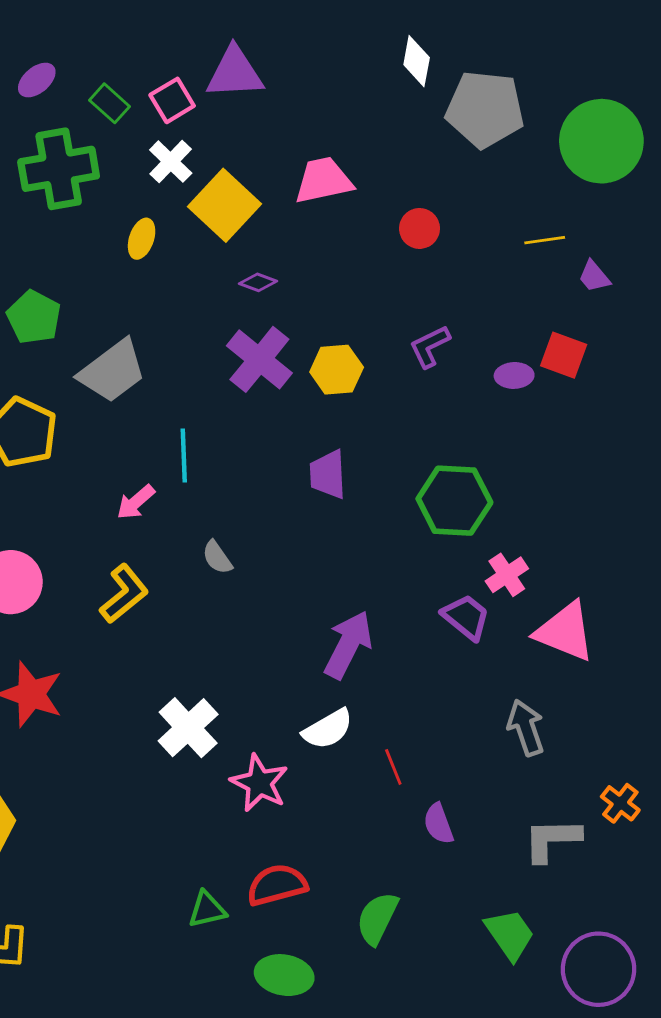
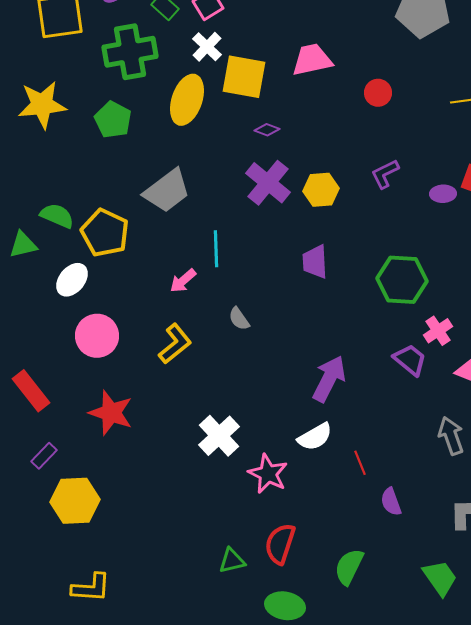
yellow square: (224, 205) -> (244, 77), turned -33
yellow ellipse: (142, 239) -> (187, 100), size x1.8
green pentagon: (34, 317) -> (113, 120), moved
red semicircle: (277, 885) -> (280, 544), turned -57

